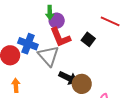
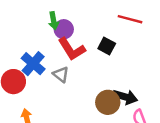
blue cross: (28, 44) -> (33, 64), turned 30
gray triangle: (48, 56) -> (61, 74), size x0.6
black arrow: (68, 78) -> (125, 97), moved

